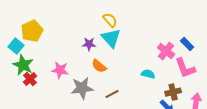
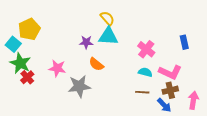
cyan triangle: (111, 38) -> (108, 36), turned -45
blue rectangle: (187, 44) -> (184, 42), turned 32
pink cross: (166, 51) -> (146, 49), moved
pink L-shape: (185, 68) -> (170, 72), moved, turned -45
brown line: (112, 94) -> (142, 92), moved, turned 32

